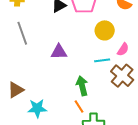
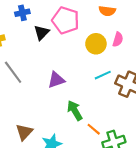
pink semicircle: (123, 49) -> (118, 39), moved
green arrow: (82, 86) -> (75, 110), moved

